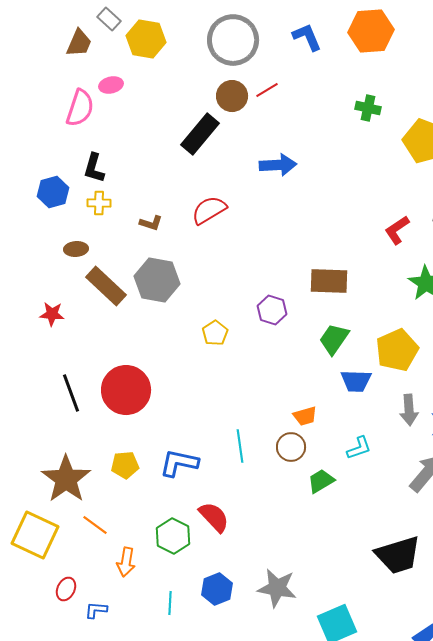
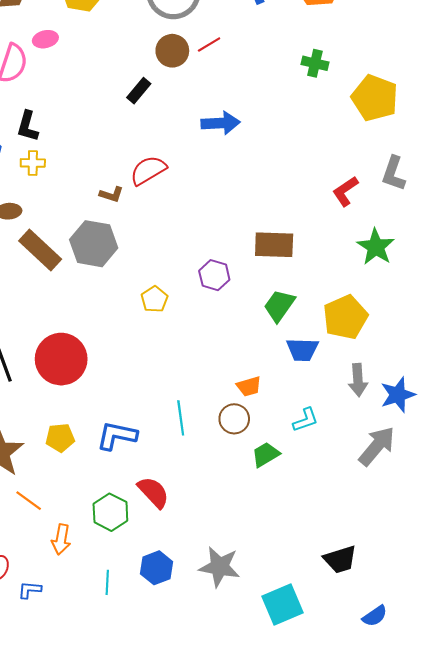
black rectangle: (200, 134) -> (139, 91), size x0.6
brown L-shape: (151, 223) -> (111, 194), moved
black trapezoid: (398, 555) -> (340, 559), moved, size x0.7

